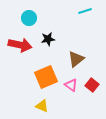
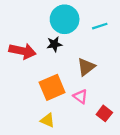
cyan line: (85, 11) -> (100, 26), moved
cyan circle: (29, 18) -> (65, 19), moved, size x1.6
red square: (92, 85) -> (104, 113), moved

